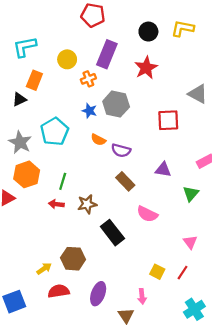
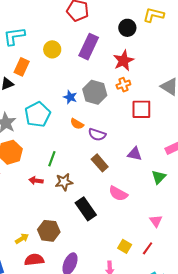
yellow L-shape: (183, 28) -> (154, 15), moved
orange cross: (88, 79) -> (123, 85), moved
green line: (63, 181) -> (52, 159), moved

